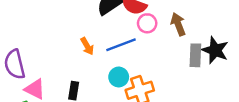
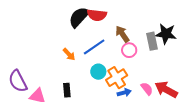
pink circle: (147, 23) -> (129, 50), moved
brown arrow: (178, 24) -> (122, 34), moved

